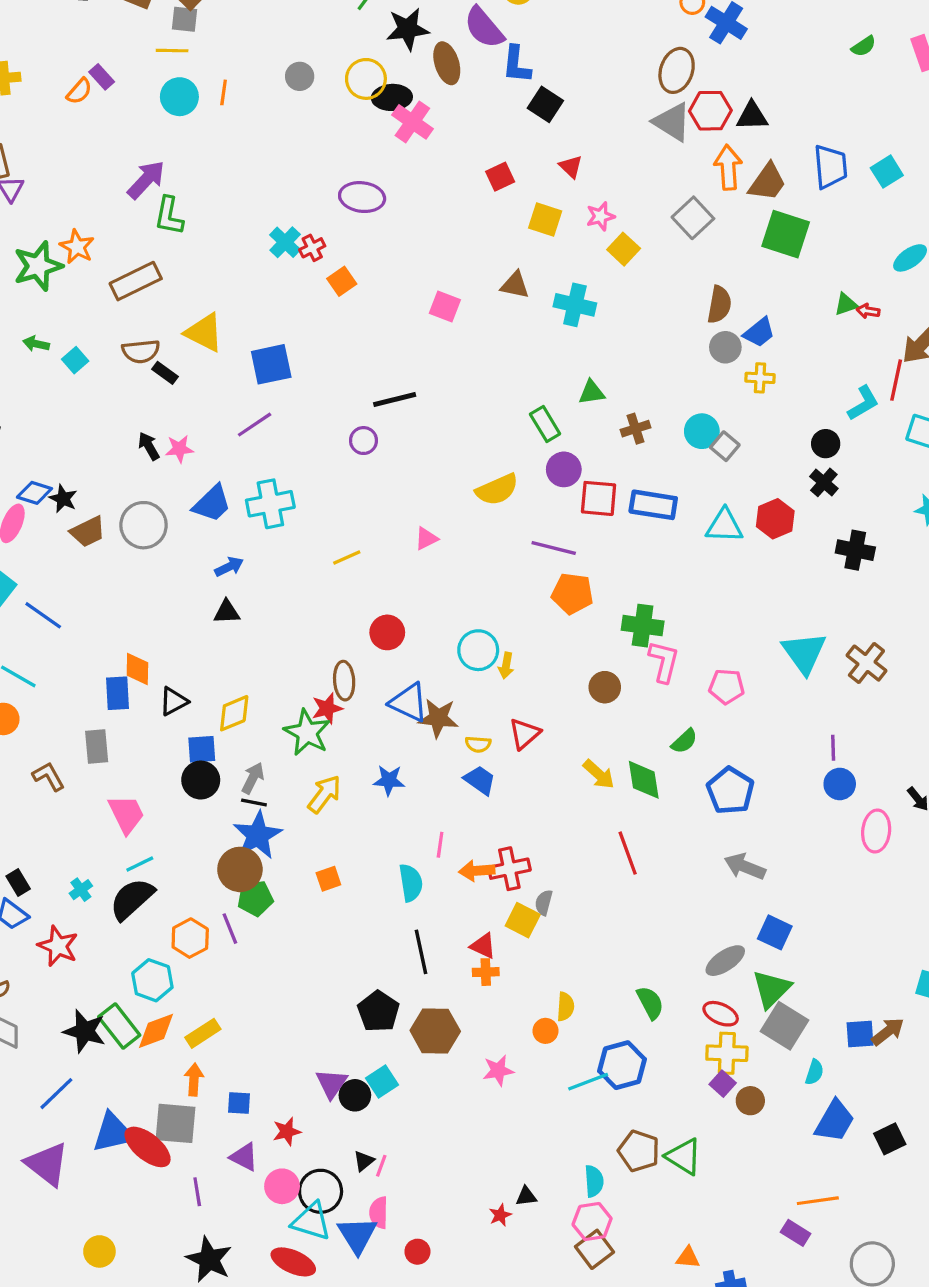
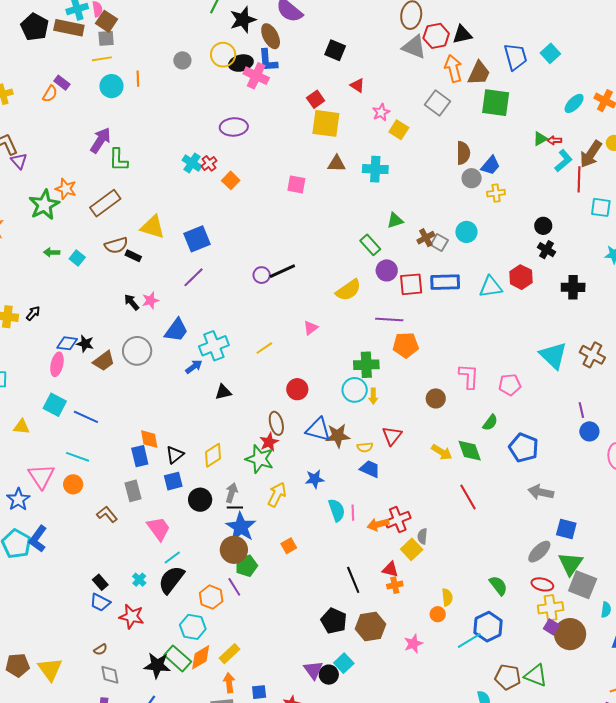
blue L-shape: (516, 65) -> (268, 61), moved
yellow square: (545, 220) -> (326, 123), moved, size x1.4
black line: (395, 399) -> (282, 271), moved
cyan L-shape: (863, 403) -> (563, 161), moved
gray square: (725, 446) -> (439, 242), moved
cyan cross: (270, 504) -> (214, 346), moved
black triangle: (227, 612) -> (223, 392), moved
green cross: (643, 626) -> (366, 365), moved
blue square: (202, 749) -> (173, 481), moved
cyan semicircle: (411, 883) -> (337, 510), moved
yellow square: (523, 920) -> (412, 549), turned 30
brown circle: (750, 1101) -> (570, 634), size x1.8

